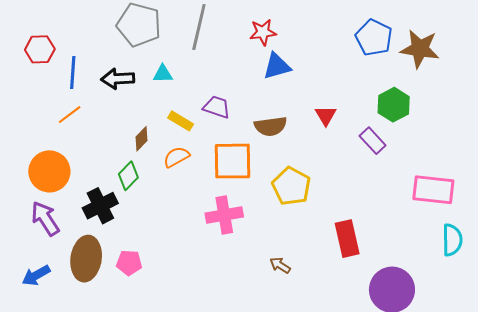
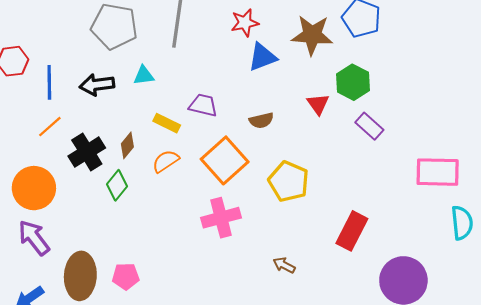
brown star: (420, 49) -> (312, 35), moved
green hexagon: (394, 105) -> (353, 82), moved
brown semicircle: (271, 126) -> (261, 120), size x0.7
orange square: (232, 161) -> (225, 160), turned -36
black cross: (100, 206) -> (87, 152), moved
red rectangle: (347, 239) -> (352, 231), turned 45

